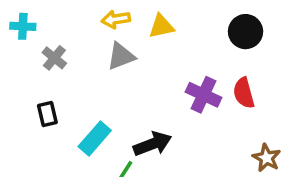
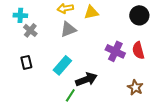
cyan cross: (23, 26) -> (20, 15), moved
cyan rectangle: (95, 139) -> (62, 65), moved
brown star: (267, 158) -> (135, 87), moved

